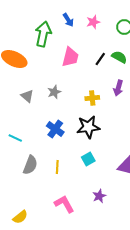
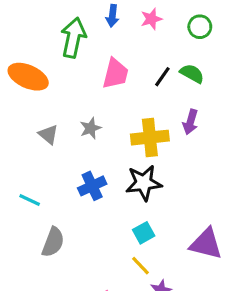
blue arrow: (68, 20) -> (112, 16), turned 40
yellow cross: (92, 98) -> (150, 138), size x1.6
blue cross: (55, 129) -> (92, 186), turned 30
yellow line: (57, 167) -> (140, 266), moved, turned -48

